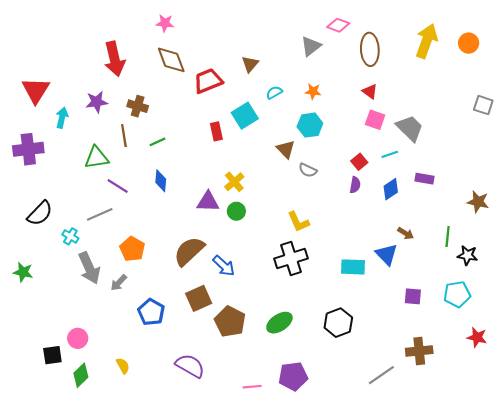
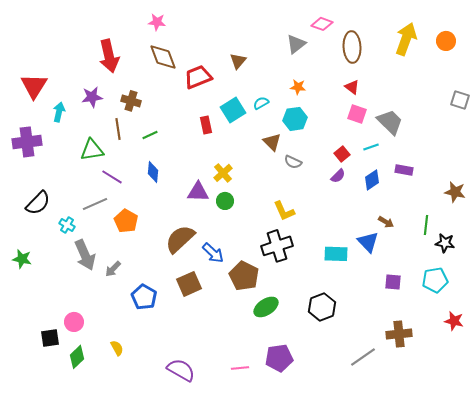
cyan semicircle: (274, 92) -> (261, 103), moved
purple semicircle: (355, 185) -> (338, 176), turned 35
orange pentagon: (132, 249) -> (126, 221), moved
brown pentagon: (230, 322) -> (244, 276), moved
purple semicircle: (190, 366) -> (181, 370), moved

